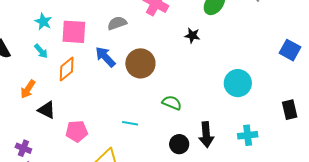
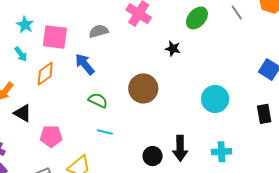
brown circle: (140, 63) -> (143, 88), moved
green semicircle: (172, 103) -> (98, 100), moved
black rectangle: (290, 110) -> (264, 114), moved

